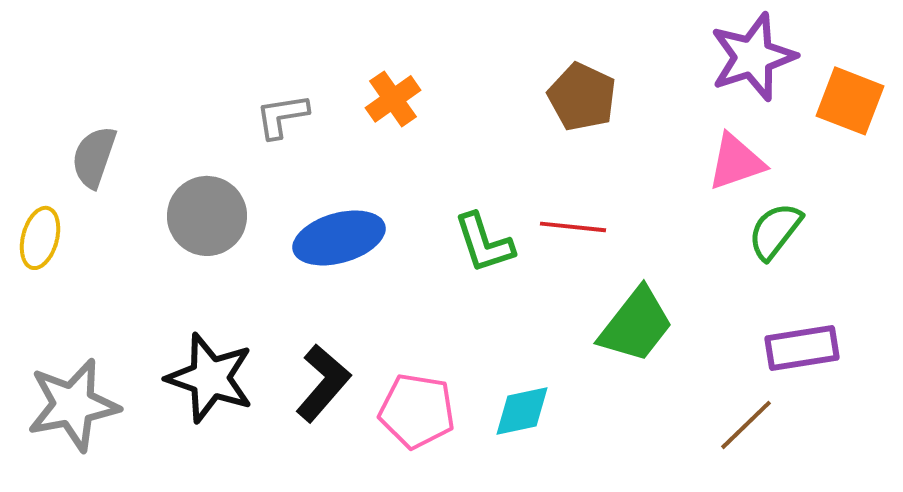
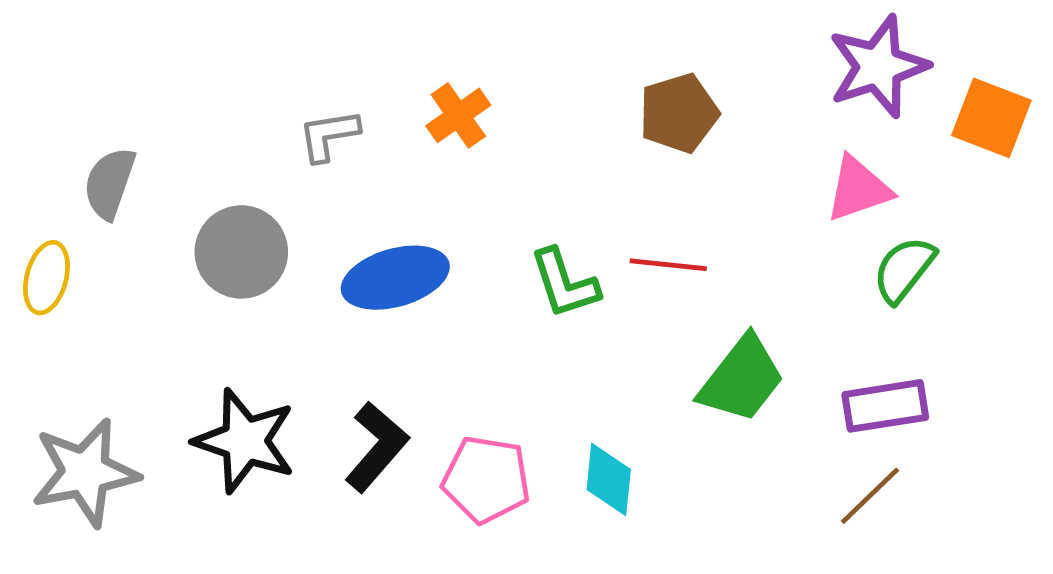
brown pentagon: (582, 97) -> (679, 113), turned 30
purple rectangle: (802, 348) -> (885, 406), moved
cyan diamond: (522, 411) -> (609, 479), turned -72

